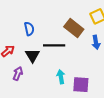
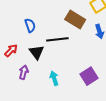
cyan arrow: (61, 77) -> (54, 78), moved
purple square: (81, 85) -> (89, 76), turned -30

